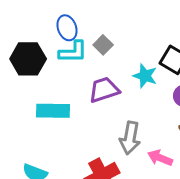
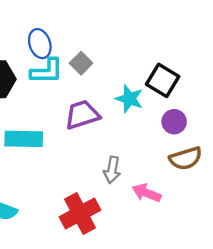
gray arrow: (130, 138) -> (112, 170), size x0.7

